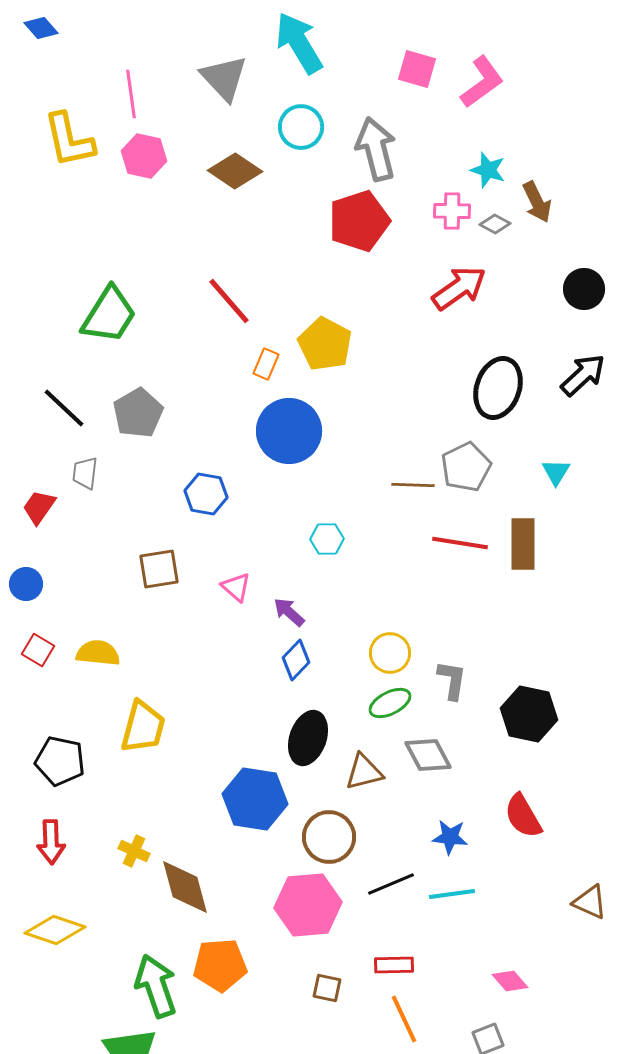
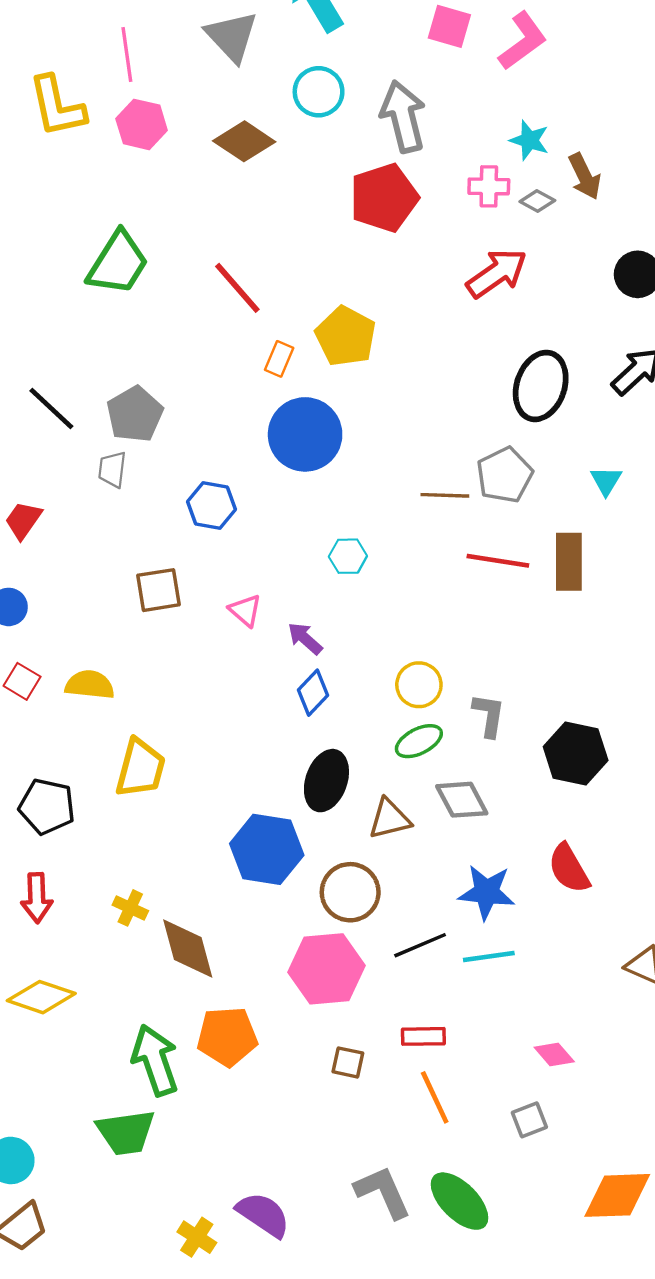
green trapezoid: (109, 315) -> (118, 263), moved
gray trapezoid: (85, 473) -> (112, 469), moved
blue star: (450, 837) -> (487, 892), size x1.4

